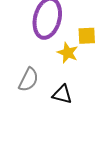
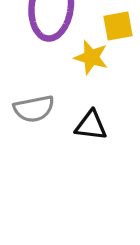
gray semicircle: (29, 80) -> (34, 109), turned 60

